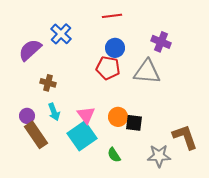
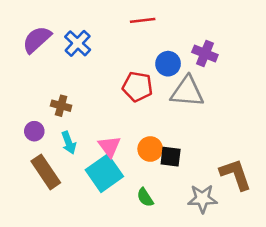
blue circle: (115, 48) -> (168, 64), moved
purple semicircle: (30, 50) -> (37, 39), moved
purple circle: (27, 116) -> (34, 131), moved

